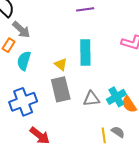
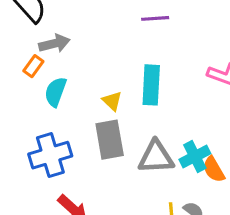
gray arrow: (21, 30) -> (54, 43), turned -60
gray triangle: (91, 99) -> (156, 157), size x1.4

